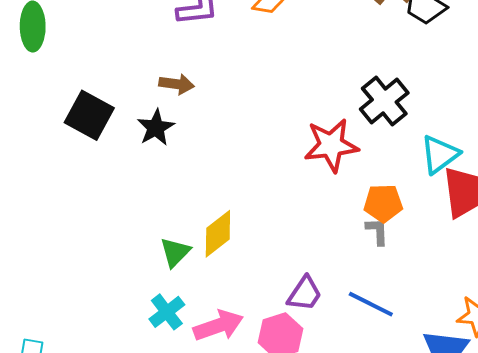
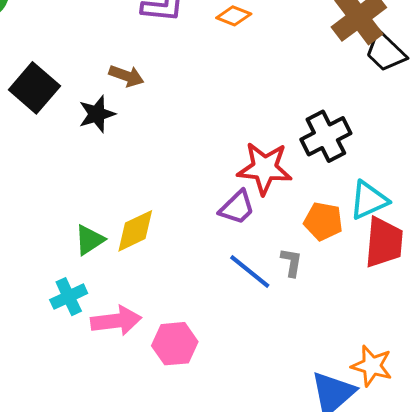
orange pentagon: (383, 203) -> (323, 221), moved
purple trapezoid: (305, 294) -> (237, 208), moved
blue line: (371, 304) -> (250, 272), moved

